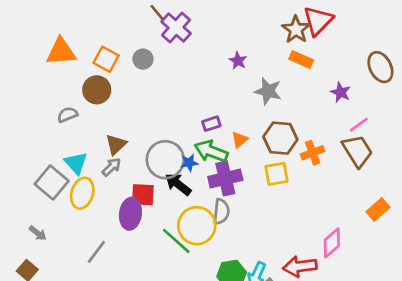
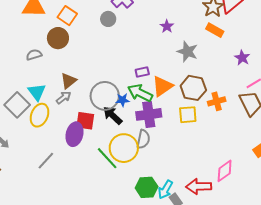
gray circle: (143, 59) -> (108, 19), moved
orange triangle: (240, 140) -> (162, 86), size x1.6

